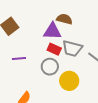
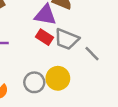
gray circle: (50, 67) -> (34, 82), moved

